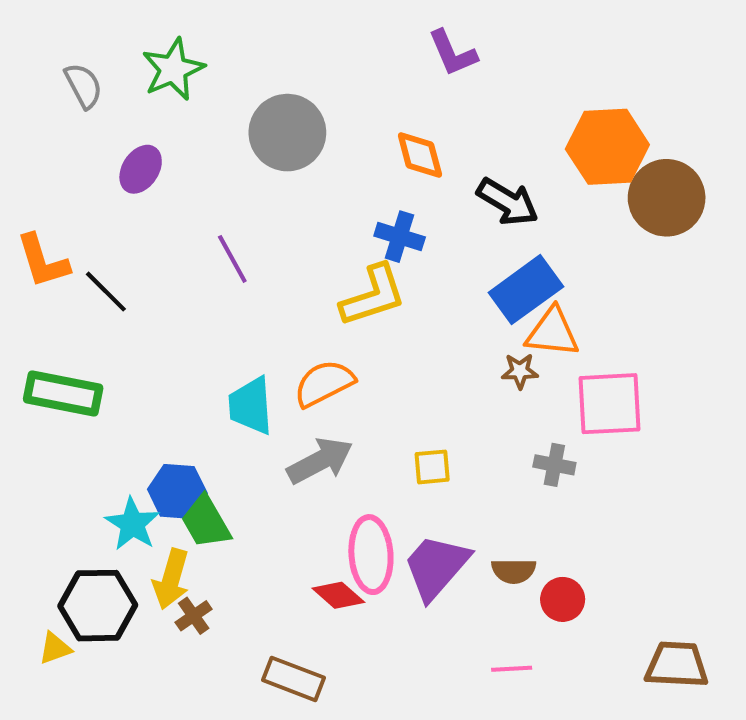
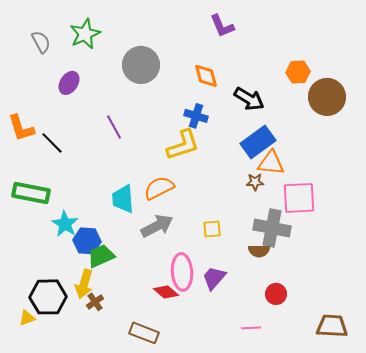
orange hexagon: (607, 147) -> (298, 72), size x0.6
gray cross: (554, 465) -> (272, 228), size x1.8
green trapezoid: (206, 522) -> (101, 256), turned 96
cyan star: (132, 524) -> (65, 224), moved
purple trapezoid: (436, 567) -> (214, 278), size x0.7
brown semicircle: (514, 571) -> (259, 251), moved

